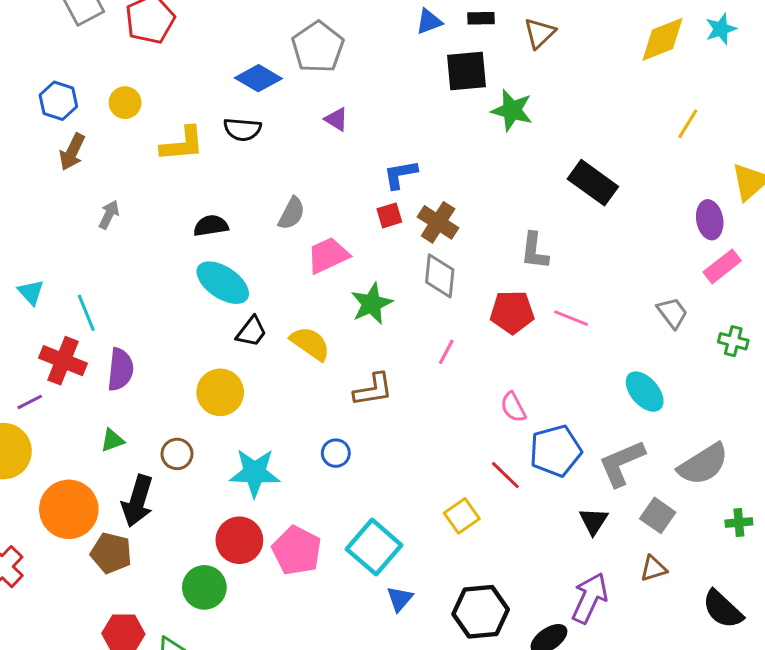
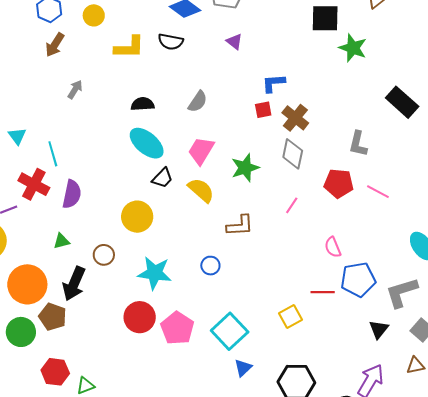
pink trapezoid: (328, 255) -> (201, 151), moved, turned -40
red line: (505, 475) -> (323, 292), turned -50
green circle: (204, 587) -> (21, 332), moved

